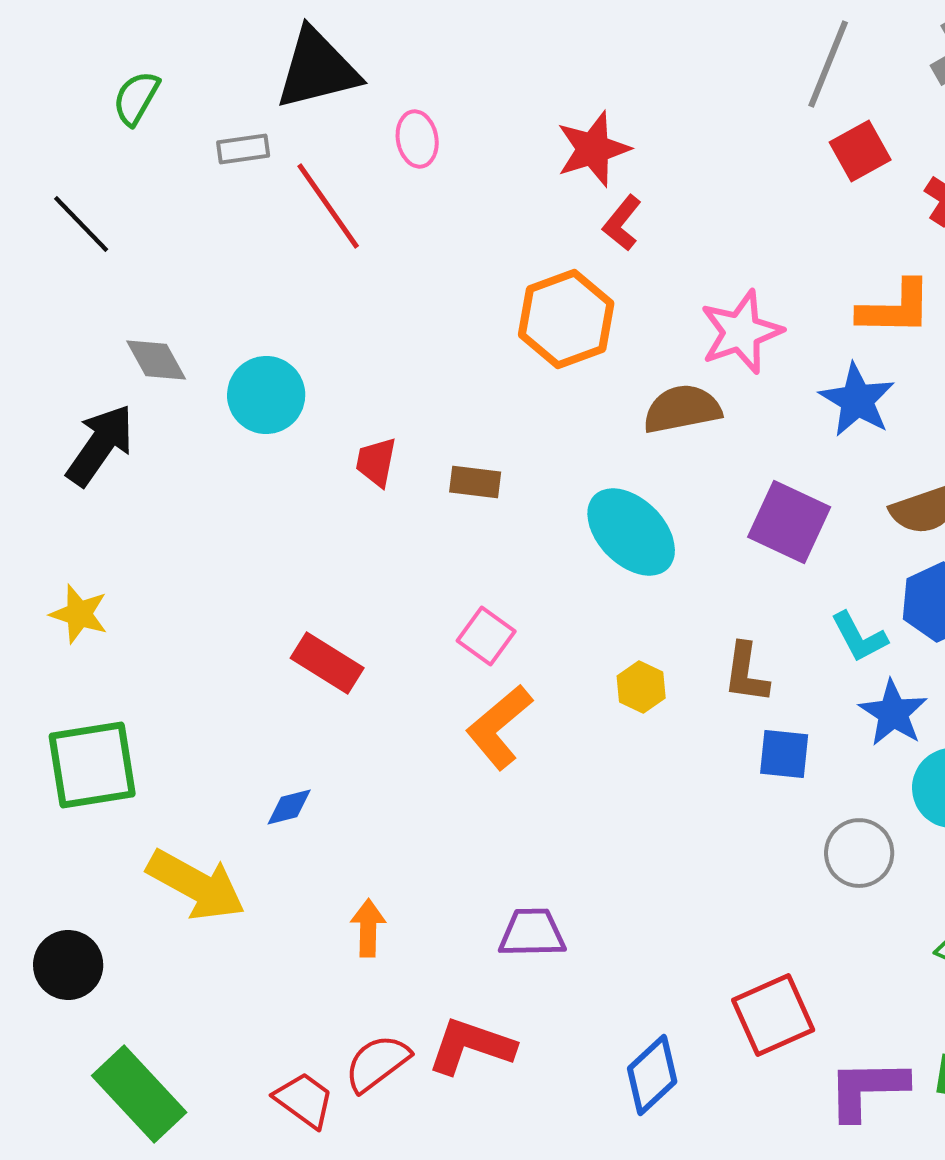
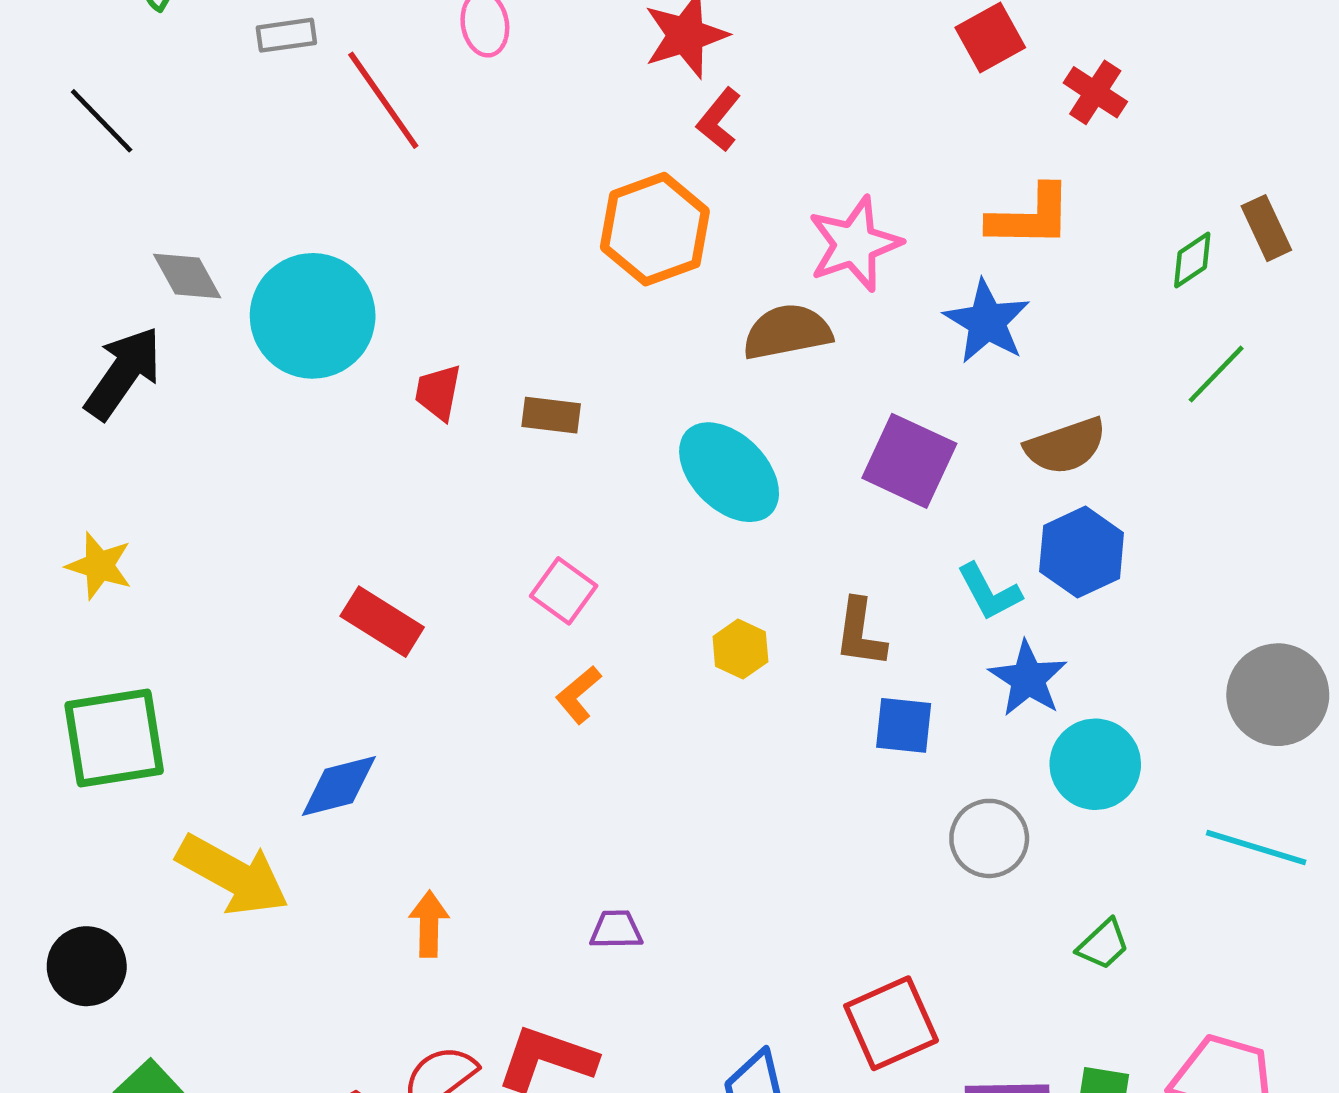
cyan circle: (266, 395) -> (313, 316), size x1.4
orange L-shape: (499, 727) -> (578, 695), size x0.6
blue diamond: (289, 807) -> (339, 786), size x1.5
purple trapezoid: (532, 933) -> (616, 930), size x0.7

